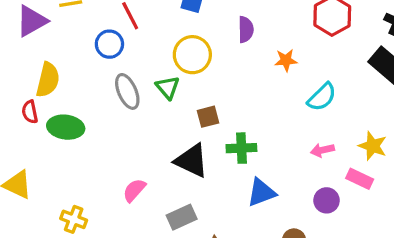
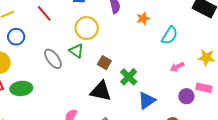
blue circle: (109, 44) -> (16, 37), moved
brown square: (208, 117) -> (104, 63), turned -32
green cross: (241, 148) -> (129, 77), turned -30
pink rectangle: (360, 179) -> (204, 88), moved

